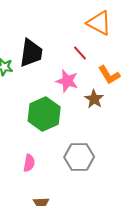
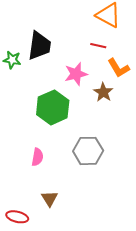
red line: (80, 53) -> (98, 46), moved, turned -35
pink star: (67, 81) -> (76, 74), turned -30

